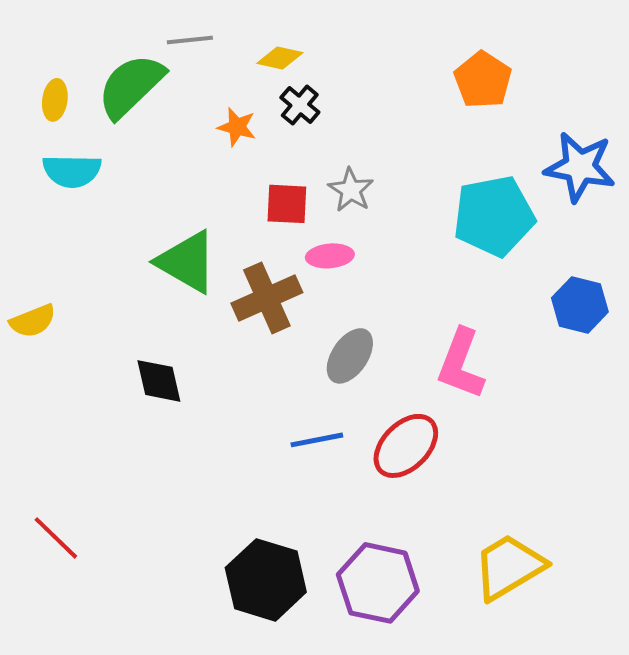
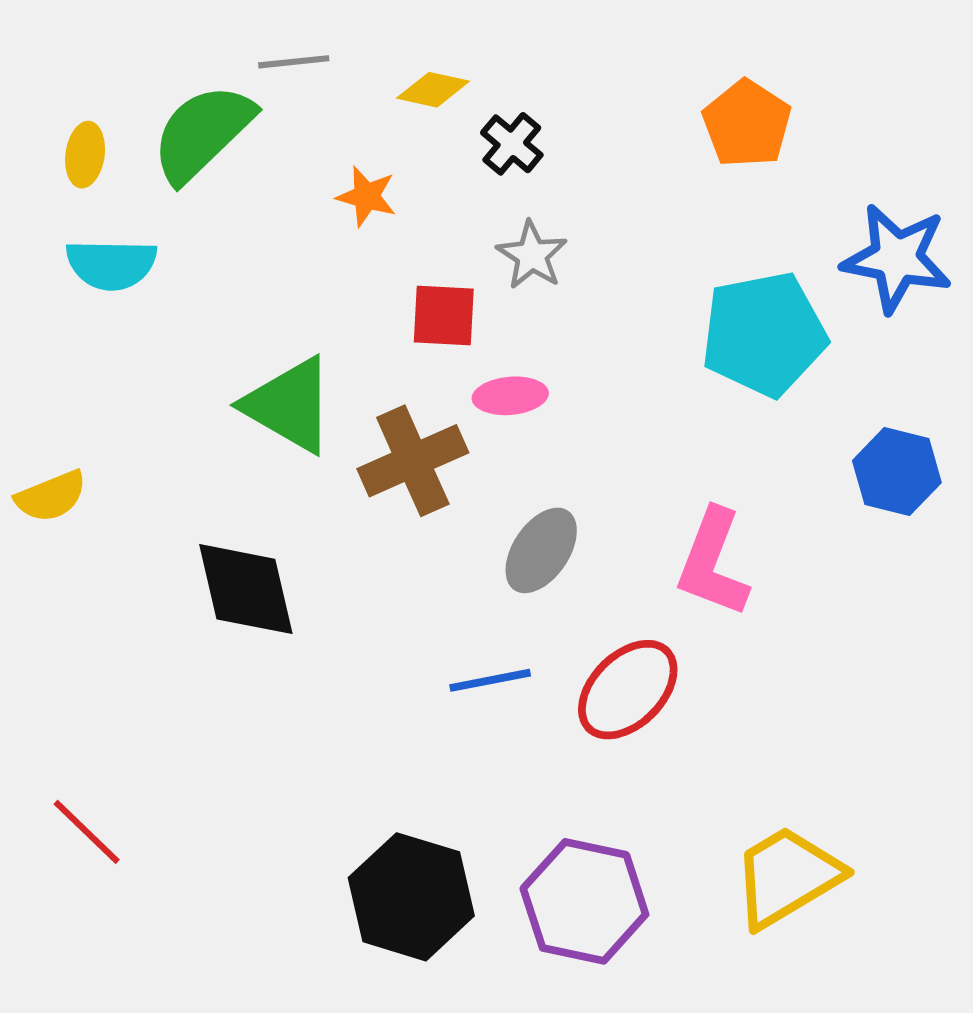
black cross: (300, 105) -> (512, 144), moved
gray star: (351, 190) -> (532, 255), moved
black diamond: (159, 381) -> (246, 589), size x1.4

